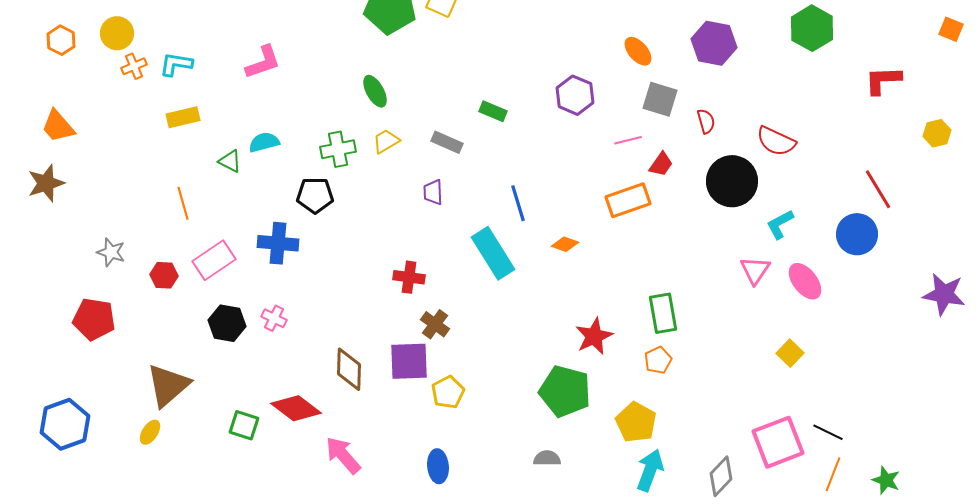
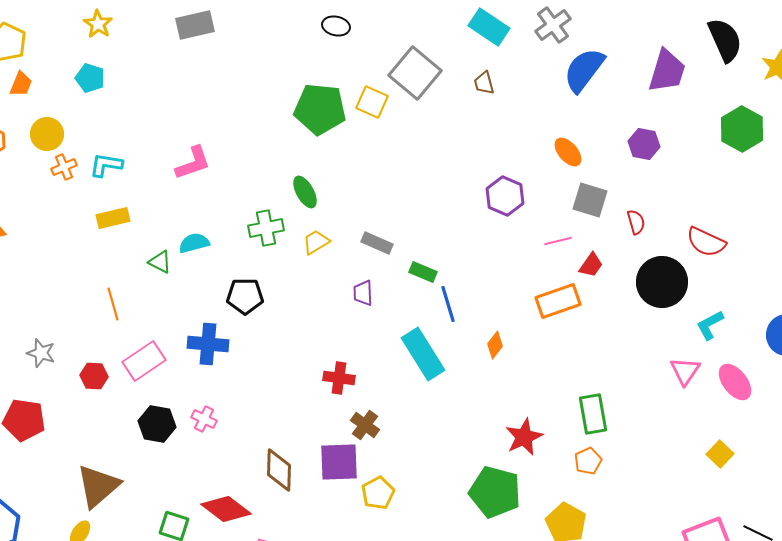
purple hexagon: (714, 43) -> (644, 144), size x0.7
green rectangle: (493, 111) -> (423, 272), moved
green cross: (338, 149) -> (266, 228), moved
orange diamond: (565, 244) -> (495, 345), turned -72

